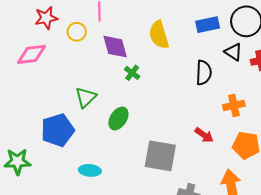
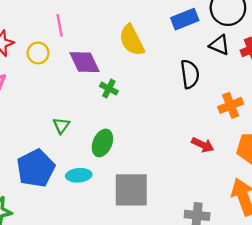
green triangle: (86, 97) -> (61, 125), size x0.7
gray square: (160, 156) -> (131, 190), moved
cyan ellipse: (90, 170) -> (79, 175), moved

